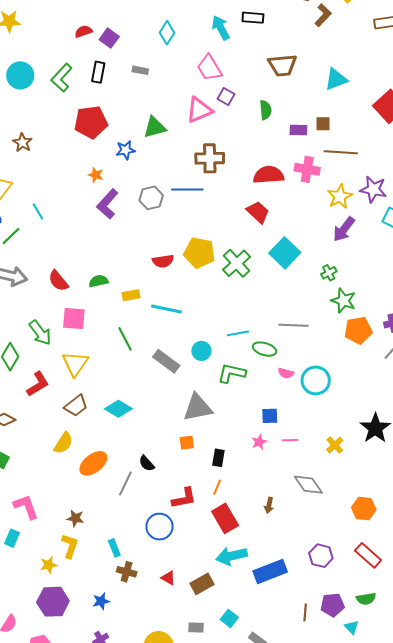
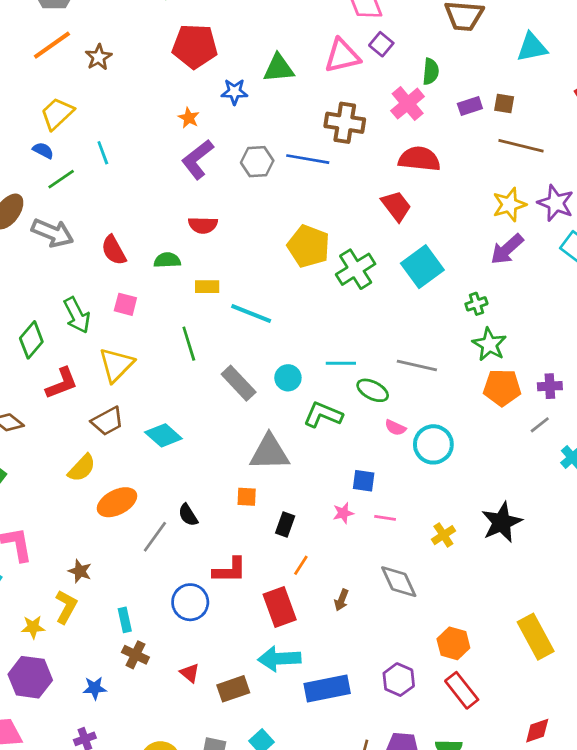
purple rectangle: (298, 130) -> (470, 106), turned -30
pink cross: (307, 169) -> (408, 104), moved, turned 30
red semicircle: (163, 261) -> (203, 225), moved
pink square: (74, 319) -> (125, 304), size x0.7
orange line: (217, 487) -> (301, 565), moved
orange hexagon: (364, 509) -> (453, 643), moved

